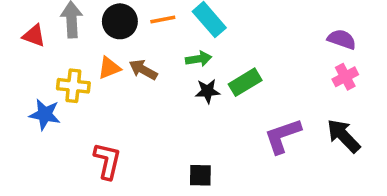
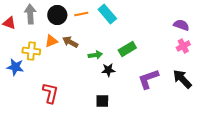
green arrow: (199, 59) -> (95, 55), moved
black star: (208, 91) -> (108, 70), moved

